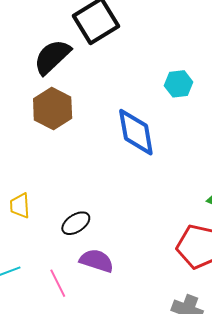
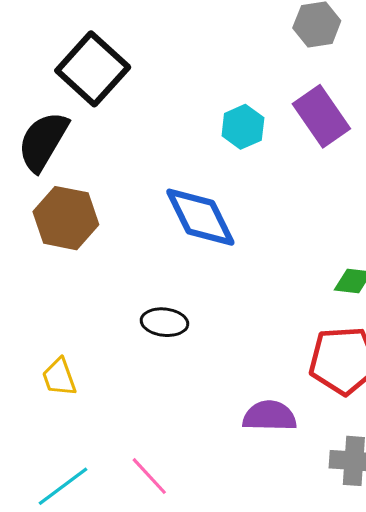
black ellipse: (76, 223) -> (164, 322), moved, turned 56
purple semicircle: (97, 261) -> (270, 416), moved

